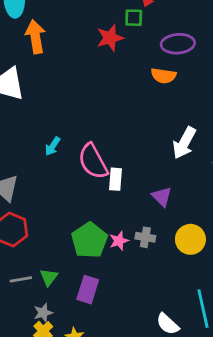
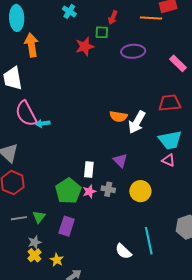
orange semicircle: (164, 76) -> (118, 116), moved
cyan arrow: (52, 146) -> (43, 123), turned 48
pink semicircle: (93, 161) -> (26, 114), moved
white rectangle: (115, 179) -> (89, 169), moved

